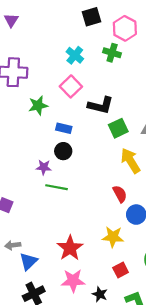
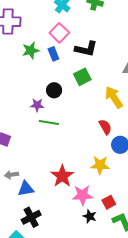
blue rectangle: (64, 128) -> (53, 54), moved, turned 56
green square: (118, 128) -> (82, 77), moved
blue triangle: (28, 261) -> (26, 189), turned 36
red square: (121, 270) -> (109, 202), moved
pink star: (73, 281) -> (82, 195), moved

